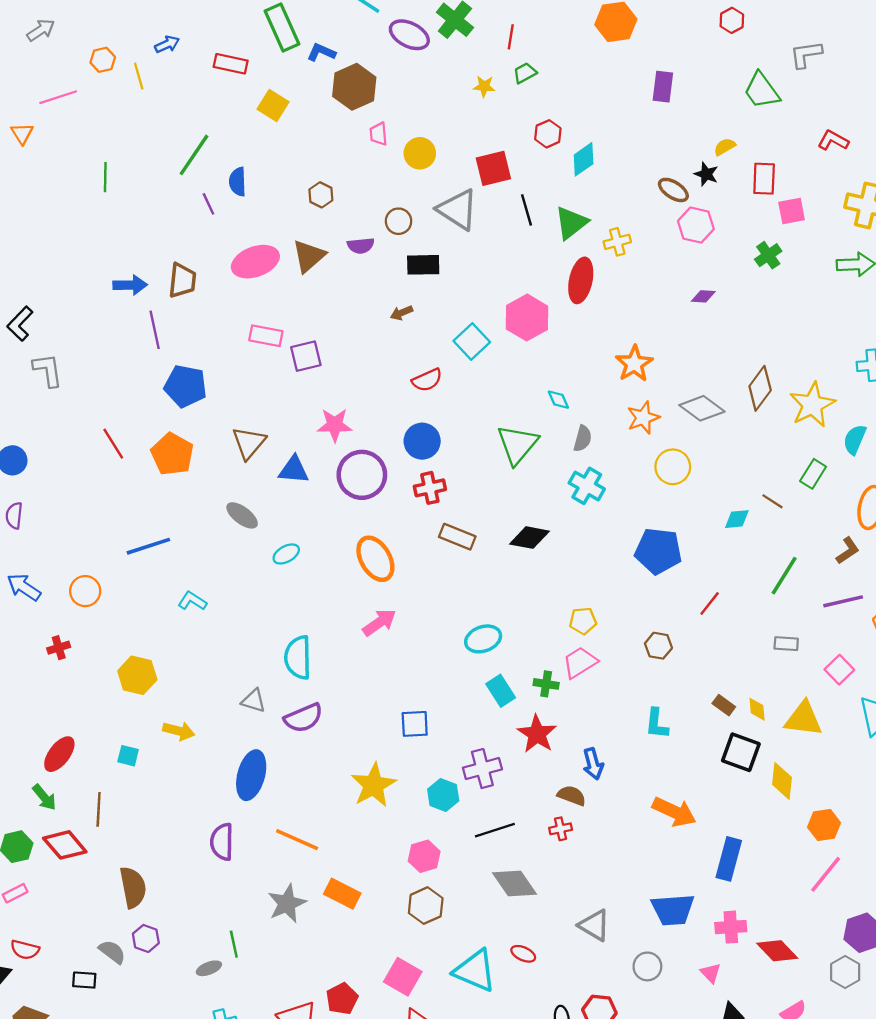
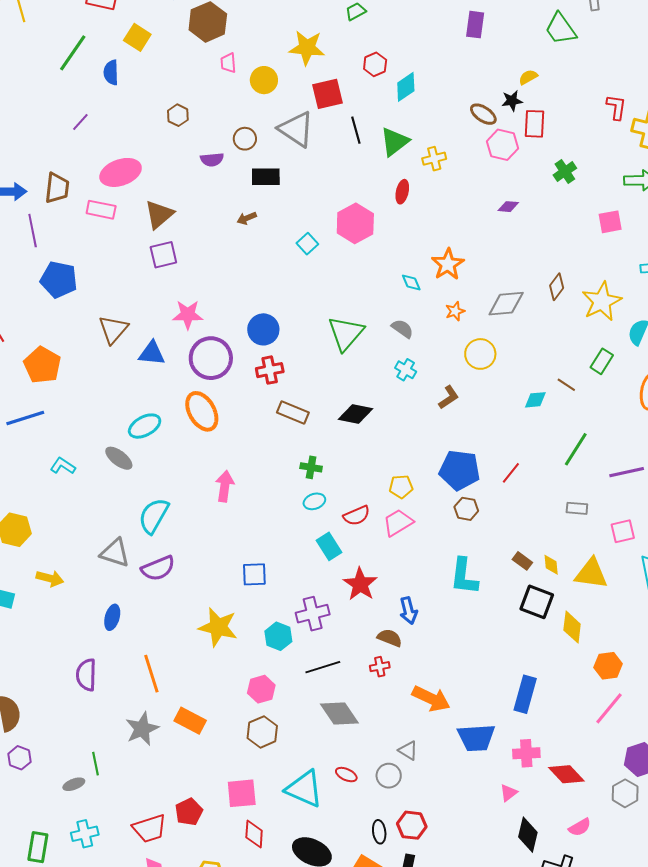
yellow star: (484, 86) -> (307, 48), moved, size x1.8
red L-shape: (833, 140) -> (616, 107), moved, turned 68
green line: (194, 155) -> (73, 53), moved
black star: (706, 174) -> (512, 101), turned -30
red rectangle: (764, 179) -> (534, 124), moved
blue semicircle: (238, 182) -> (111, 72), moved
purple line: (208, 204) -> (80, 122), turned 66
pink square: (792, 211) -> (610, 222), moved
brown triangle: (309, 256) -> (159, 214), moved
red ellipse: (581, 280) -> (402, 192), size x0.6
pink rectangle: (266, 336) -> (101, 210), moved
cyan square: (472, 341) -> (307, 244), size x0.7
red semicircle: (427, 380) -> (357, 516), moved
brown diamond: (760, 388) -> (557, 287), size x0.7
cyan diamond: (558, 400) -> (411, 282), moved
gray diamond: (702, 408) -> (506, 304), turned -42
orange star: (643, 418) -> (455, 311), size x0.7
gray semicircle: (583, 438) -> (402, 329), turned -70
orange pentagon: (172, 454) -> (42, 365), moved
cyan cross: (587, 486) -> (406, 370), size x0.7
gray ellipse: (242, 515) -> (119, 458), moved
blue pentagon: (658, 551) -> (460, 470), moved
brown L-shape: (848, 551) -> (449, 397), moved
cyan ellipse: (286, 554) -> (145, 426), size x1.4
orange ellipse: (375, 559) -> (202, 411), moved
pink arrow: (379, 622) -> (225, 486), turned -48
cyan ellipse: (483, 639) -> (314, 501), size x0.7
cyan semicircle: (298, 657) -> (154, 516), turned 30
pink square: (839, 670) -> (623, 531), turned 30
green cross: (546, 684) -> (311, 467), moved
gray triangle: (254, 701) -> (115, 553), size x1.4
cyan L-shape: (657, 724) -> (464, 576), size x1.4
blue ellipse: (251, 775) -> (112, 617), size x0.6
yellow star: (373, 785) -> (218, 627), turned -30
orange arrow: (674, 812) -> (431, 699), moved
orange line: (297, 840) -> (151, 674), turned 48
gray triangle: (594, 925) -> (408, 751), size x0.7
gray circle: (647, 966) -> (389, 776), moved
pink triangle: (711, 973) -> (508, 793), turned 36
pink square: (403, 977) -> (242, 793), turned -36

